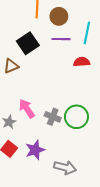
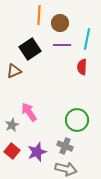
red semicircle: (82, 62) -> (82, 67), turned -84
gray cross: (53, 117) -> (65, 146), moved

